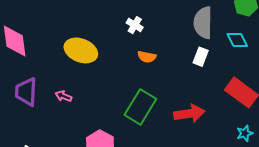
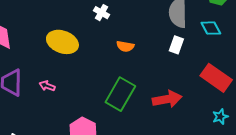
white cross: (135, 25) -> (102, 13), moved

